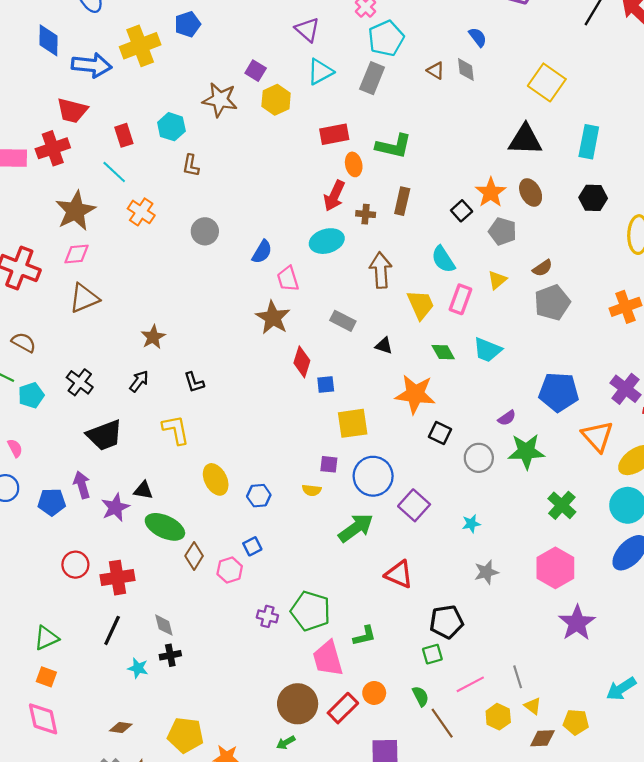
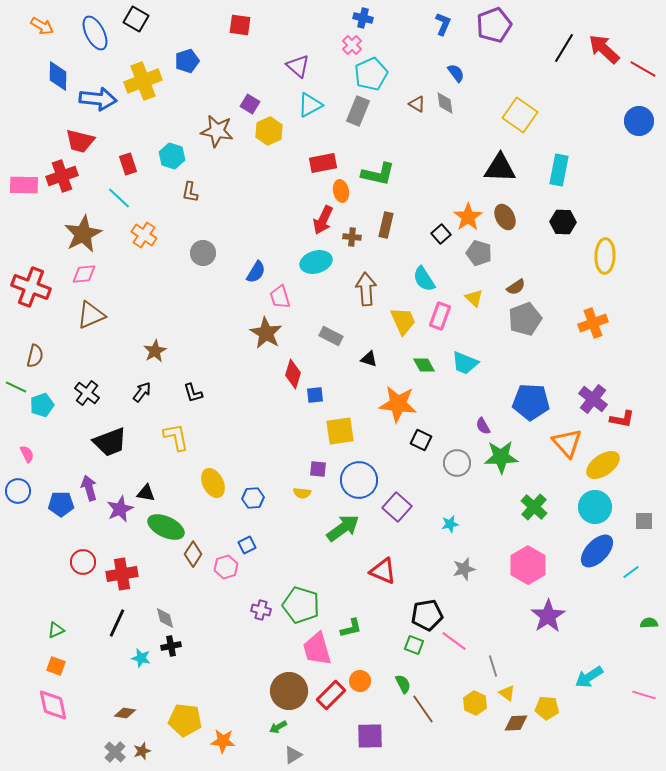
yellow triangle: (497, 280) -> (474, 298), turned -36
brown semicircle: (24, 342) -> (35, 356), turned 75
purple semicircle: (507, 418) -> (483, 426), turned 96
green triangle: (46, 638) -> (56, 630), size x0.7
green square: (432, 654) -> (414, 645), turned 36
pink line: (470, 684) -> (454, 641), moved, turned 64

